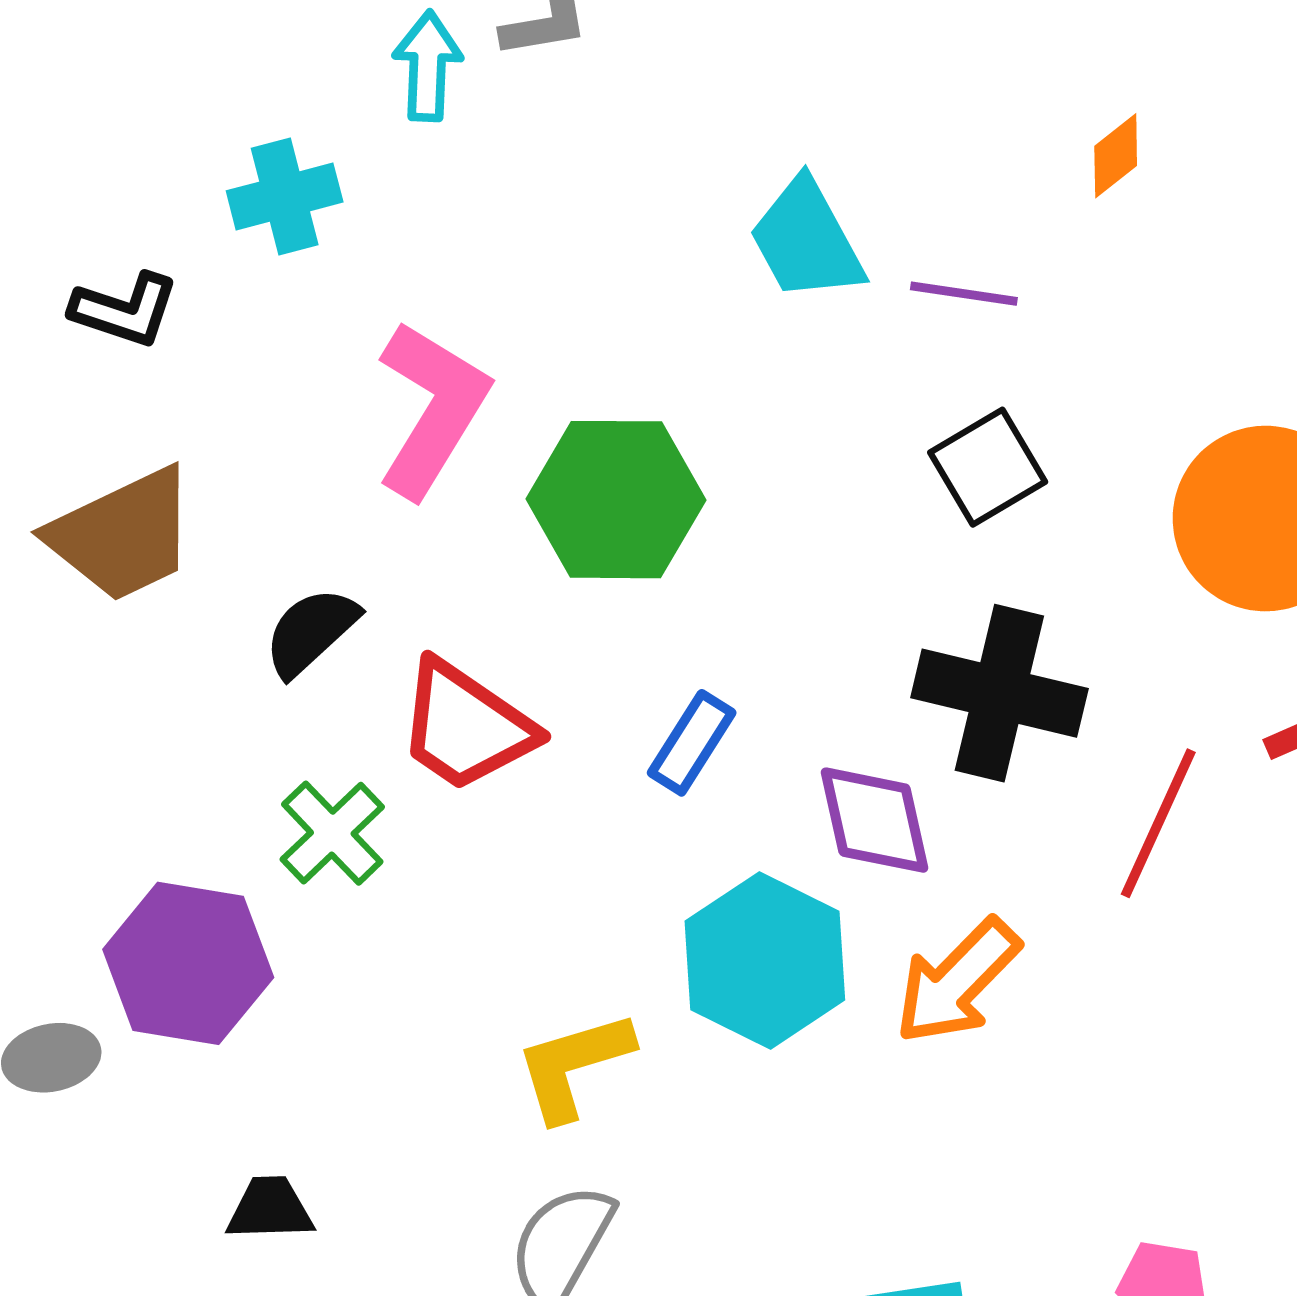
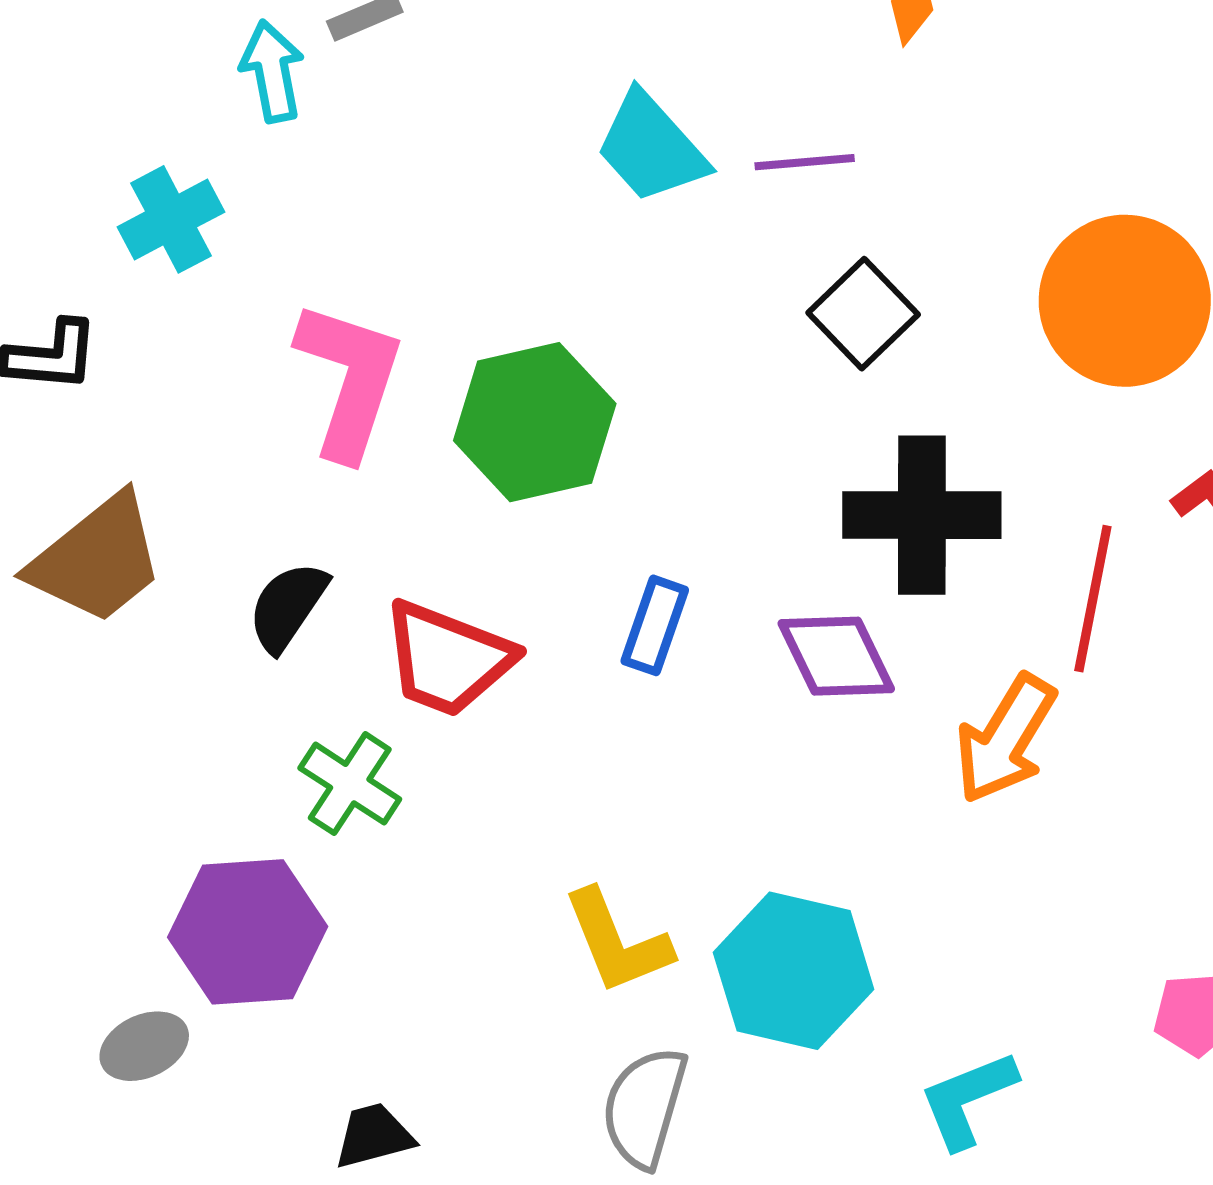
cyan hexagon: (765, 960) -> (794, 971), moved
orange arrow: (957, 981) -> (1005, 739), moved
yellow L-shape: (574, 1065) -> (617, 942), turned -82

